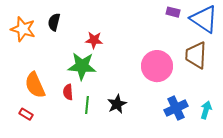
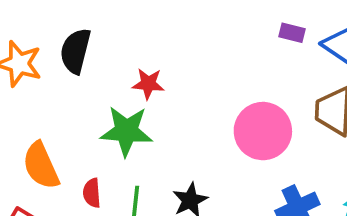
black semicircle: (54, 22) -> (75, 51), size x1.4
red semicircle: (68, 92) -> (92, 193), moved

